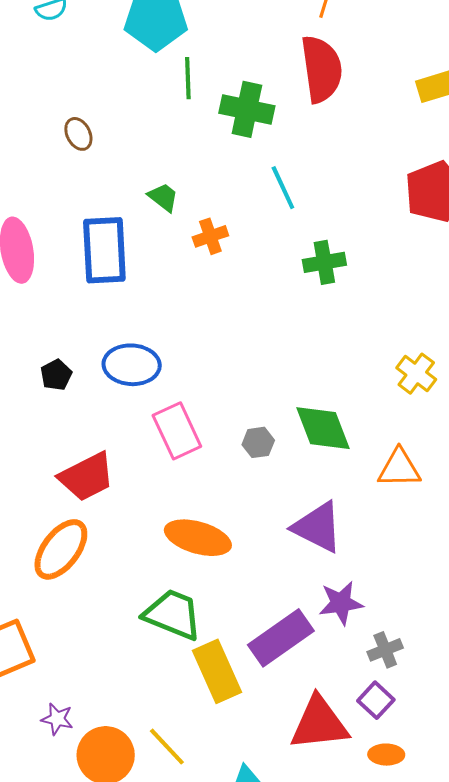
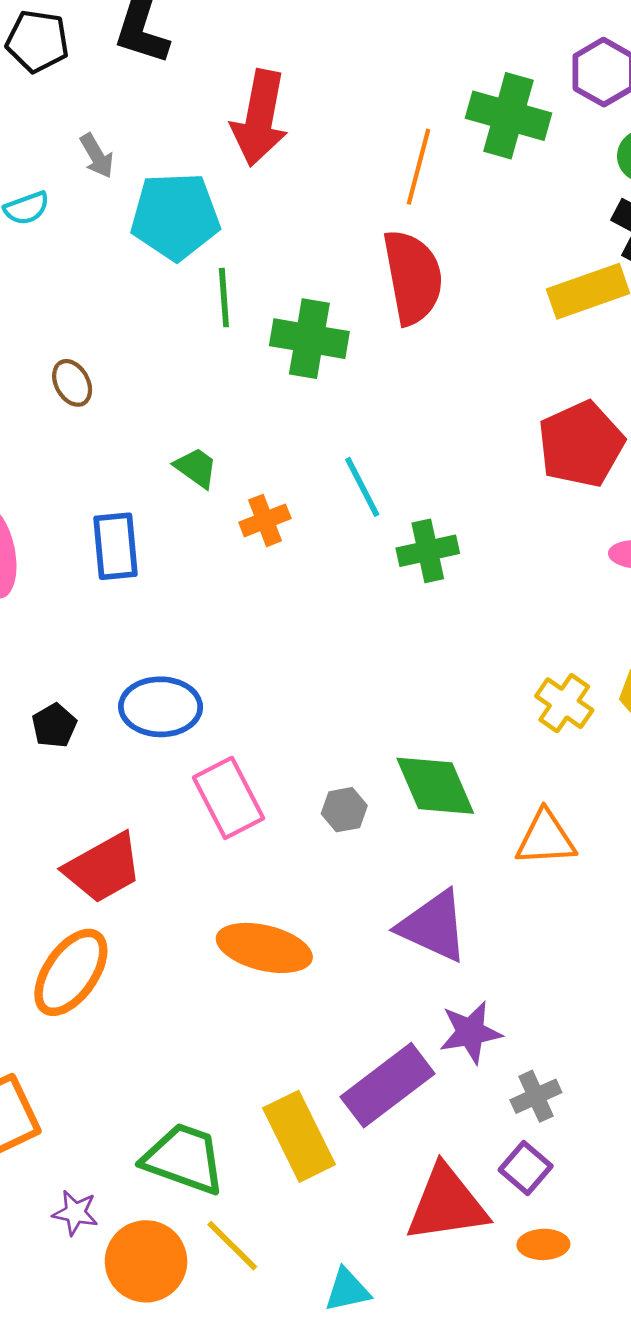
cyan line: (283, 188) -> (362, 487), moved
blue rectangle: (104, 250) -> (116, 546), size x0.7
green trapezoid: (173, 614) -> (184, 1159), moved

